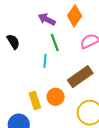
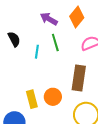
cyan line: (45, 61) -> (37, 52), moved
brown rectangle: (80, 77) -> (79, 78), turned -50

